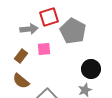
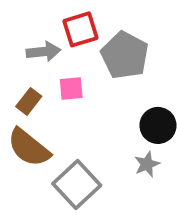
brown semicircle: (21, 81) -> (29, 148), size x1.4

